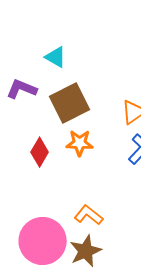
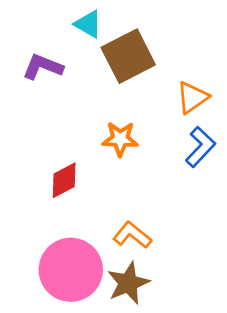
brown square: (70, 103) -> (128, 56), moved
red diamond: (40, 152) -> (64, 180), moved, turned 32

